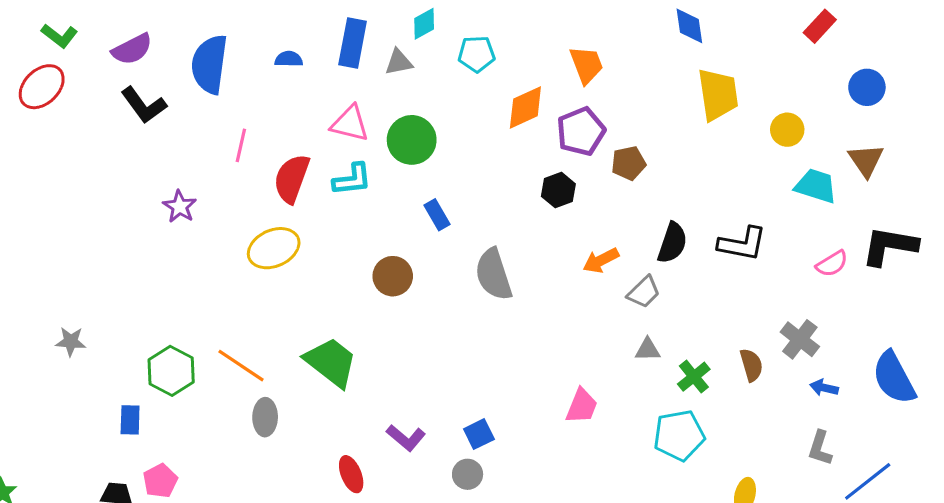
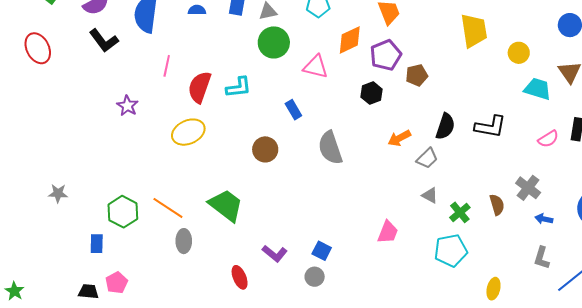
red ellipse: (42, 87) -> (38, 48), moved, turned -72
pink triangle: (350, 124) -> (316, 67), moved
green circle: (412, 140) -> (274, 42), moved
gray triangle: (648, 350) -> (430, 195), turned 30
blue square: (479, 434) -> (322, 251), turned -36

